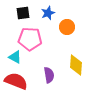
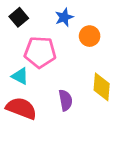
black square: (23, 13) -> (19, 17), moved, turned -32

